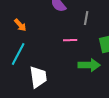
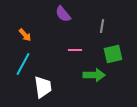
gray line: (86, 18) -> (102, 26), moved

